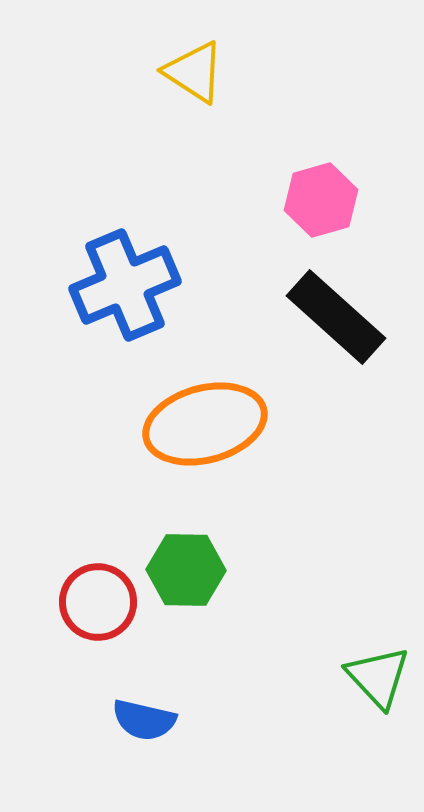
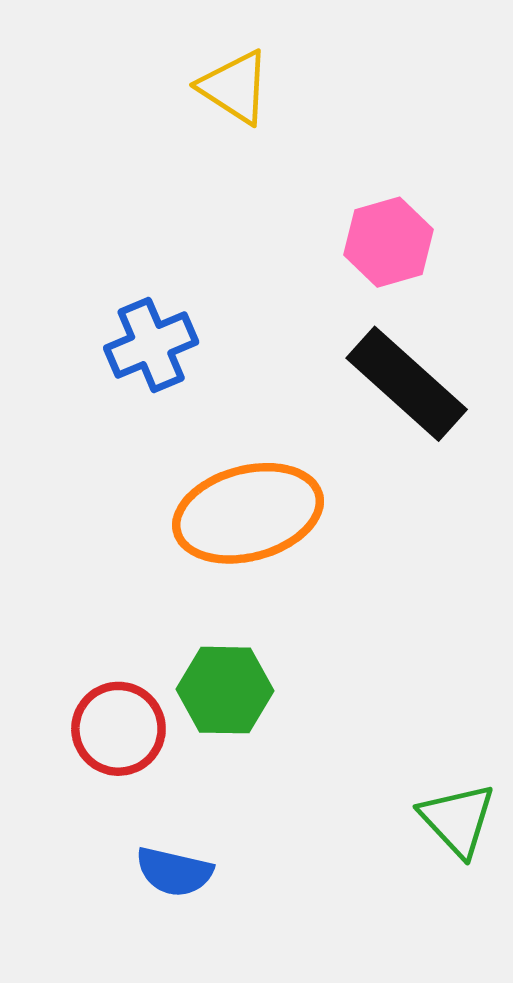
blue cross: (125, 285) -> (151, 345), size x0.7

